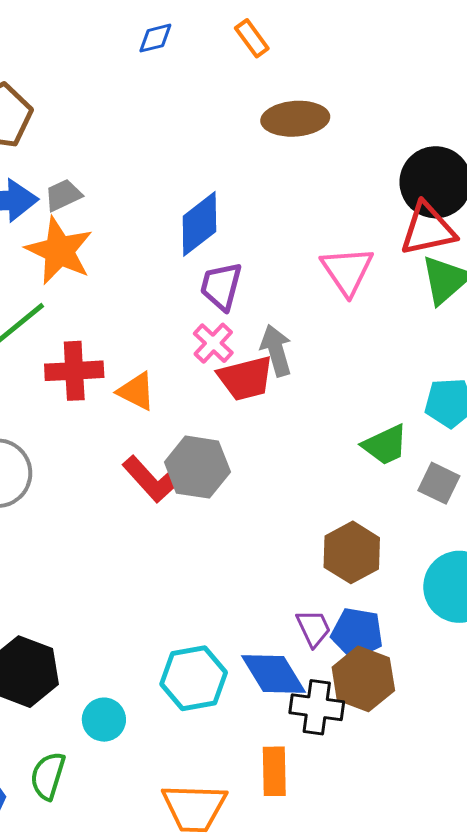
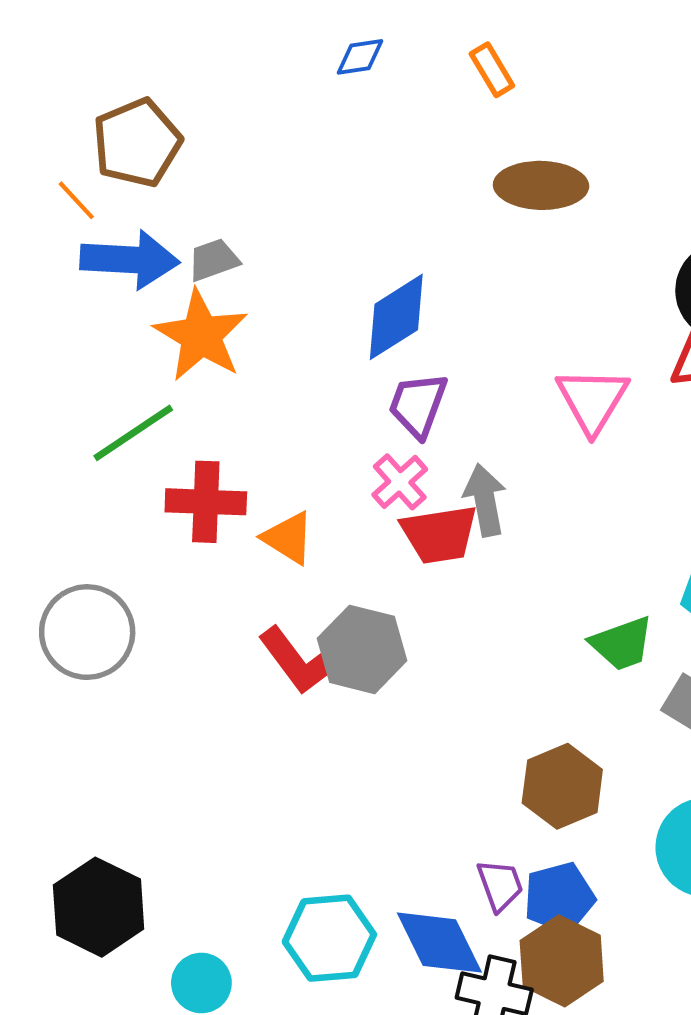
blue pentagon: (357, 633) -> (559, 898), turned -30

